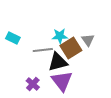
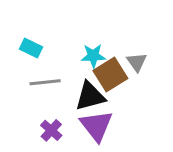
cyan rectangle: (13, 38) -> (31, 48), moved
gray line: (43, 50) -> (45, 82), moved

